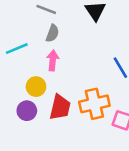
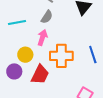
orange cross: (94, 104) -> (61, 56), moved

